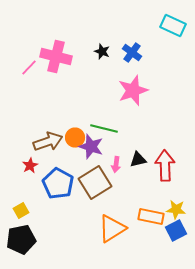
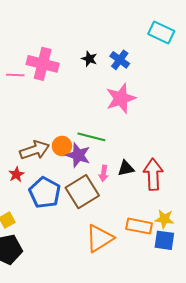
pink line: (29, 68) -> (15, 75), turned 48
blue square: (176, 230) -> (164, 240), turned 35

